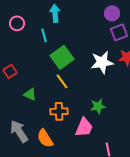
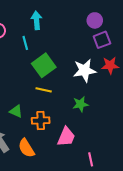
yellow line: (62, 81) -> (44, 90), turned -42
green triangle: (30, 94) -> (16, 111), moved
green star: (98, 106) -> (80, 104), moved

